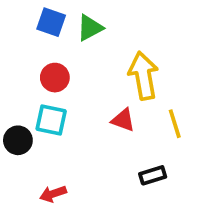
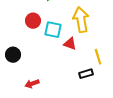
cyan square: (51, 120) -> (53, 30), moved
yellow line: (175, 124) -> (98, 57), moved

